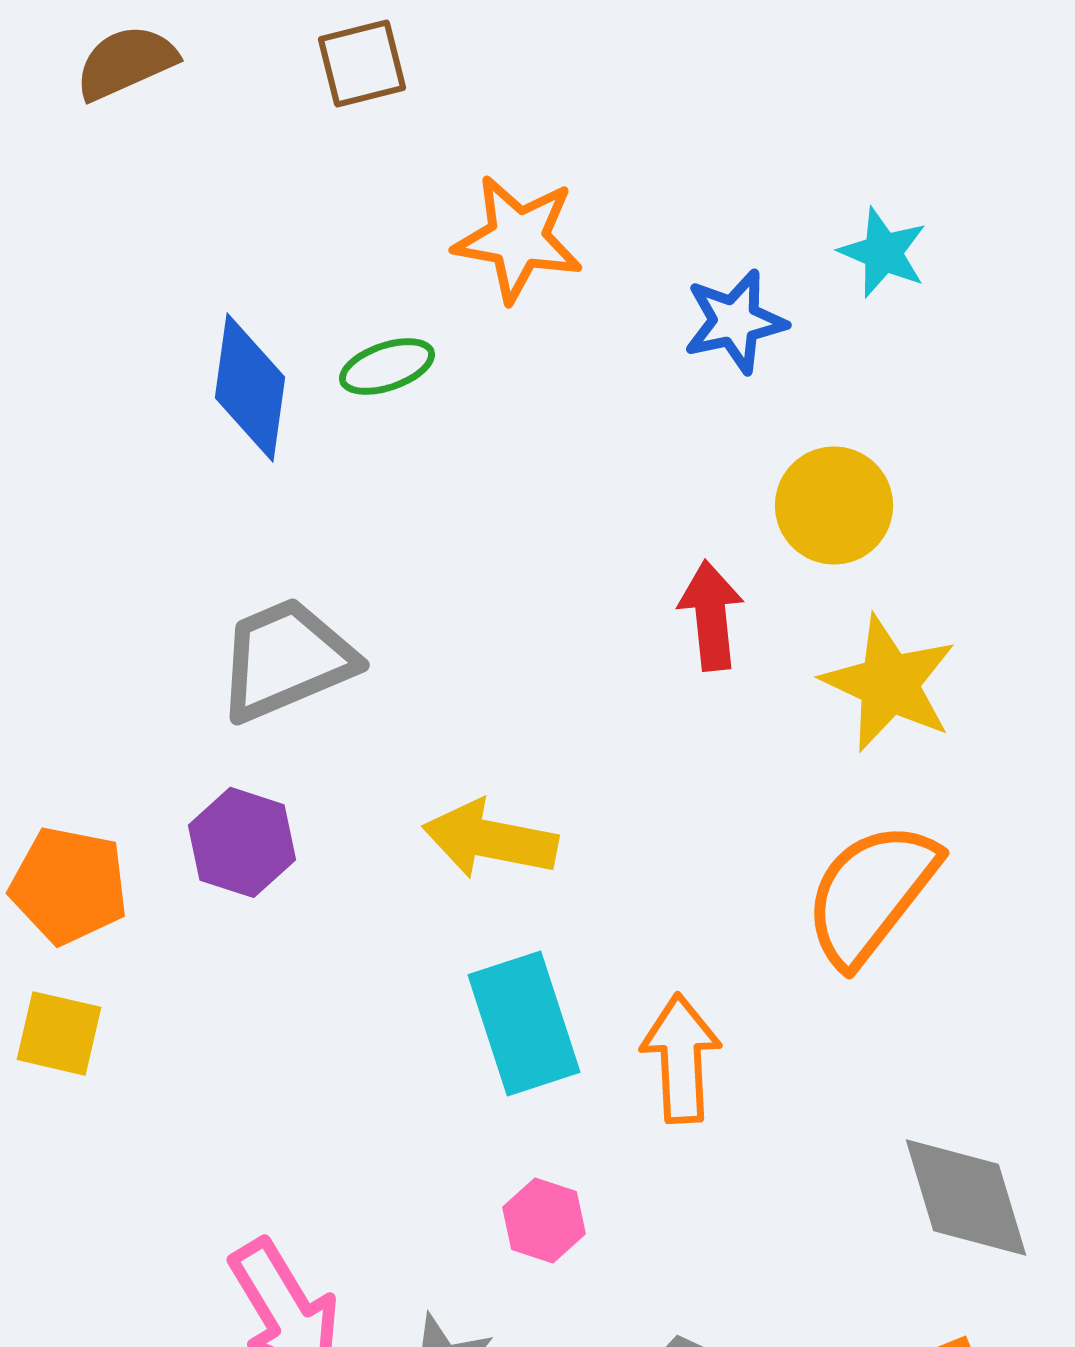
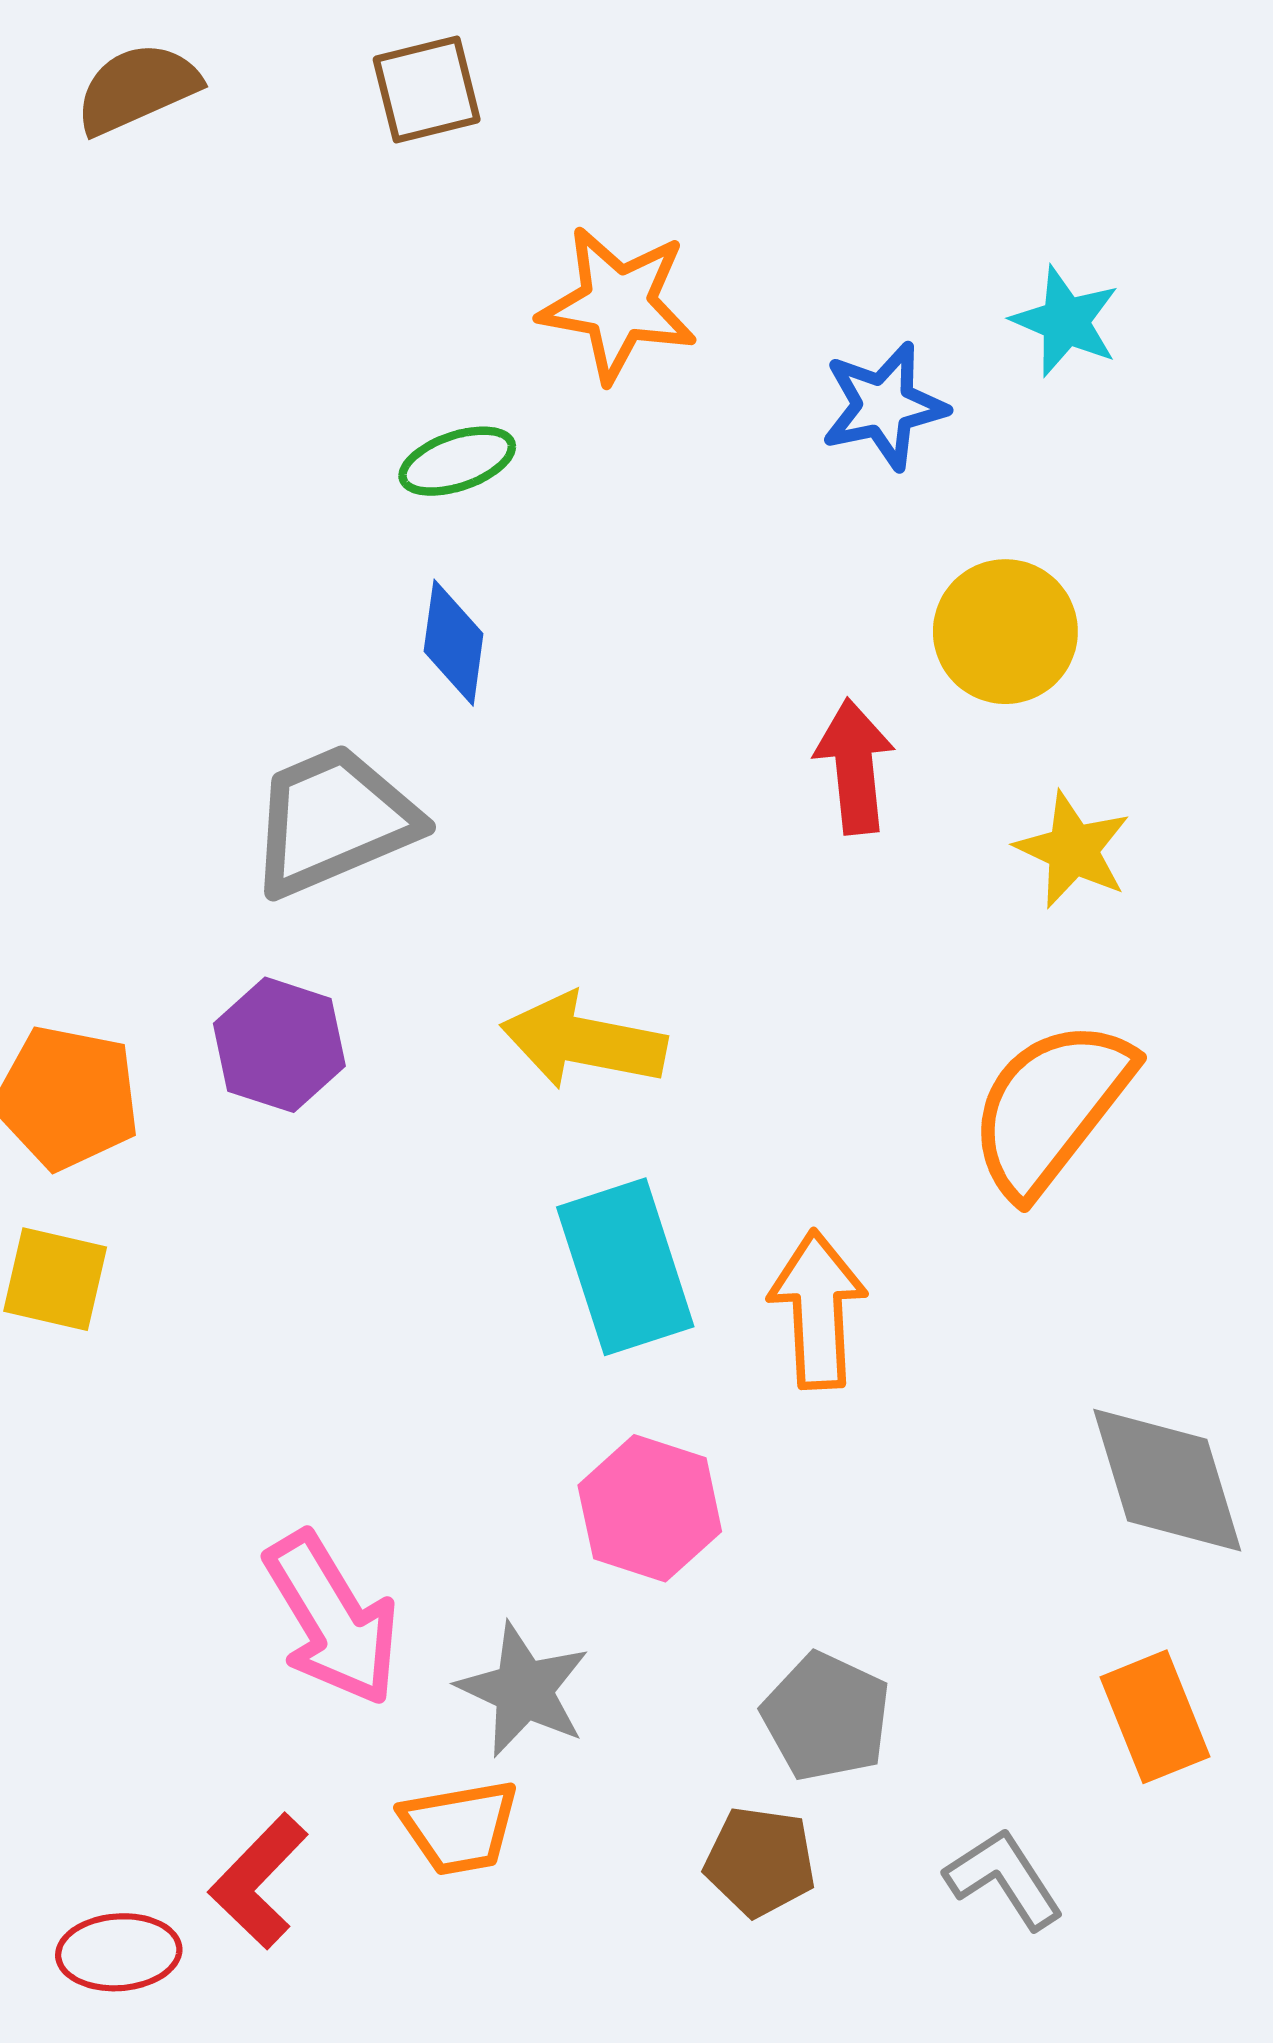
blue diamond: (250, 387) -> (454, 643), moved, size x0.7
yellow star: (889, 683) -> (1073, 850), size x0.7
pink hexagon: (544, 1220) -> (650, 1508), size x1.4

